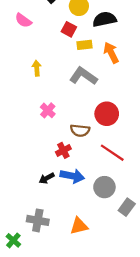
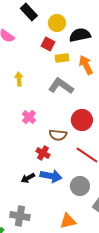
red cross: (63, 150) -> (43, 153), turned -32
orange triangle: (79, 226) -> (68, 221), moved

